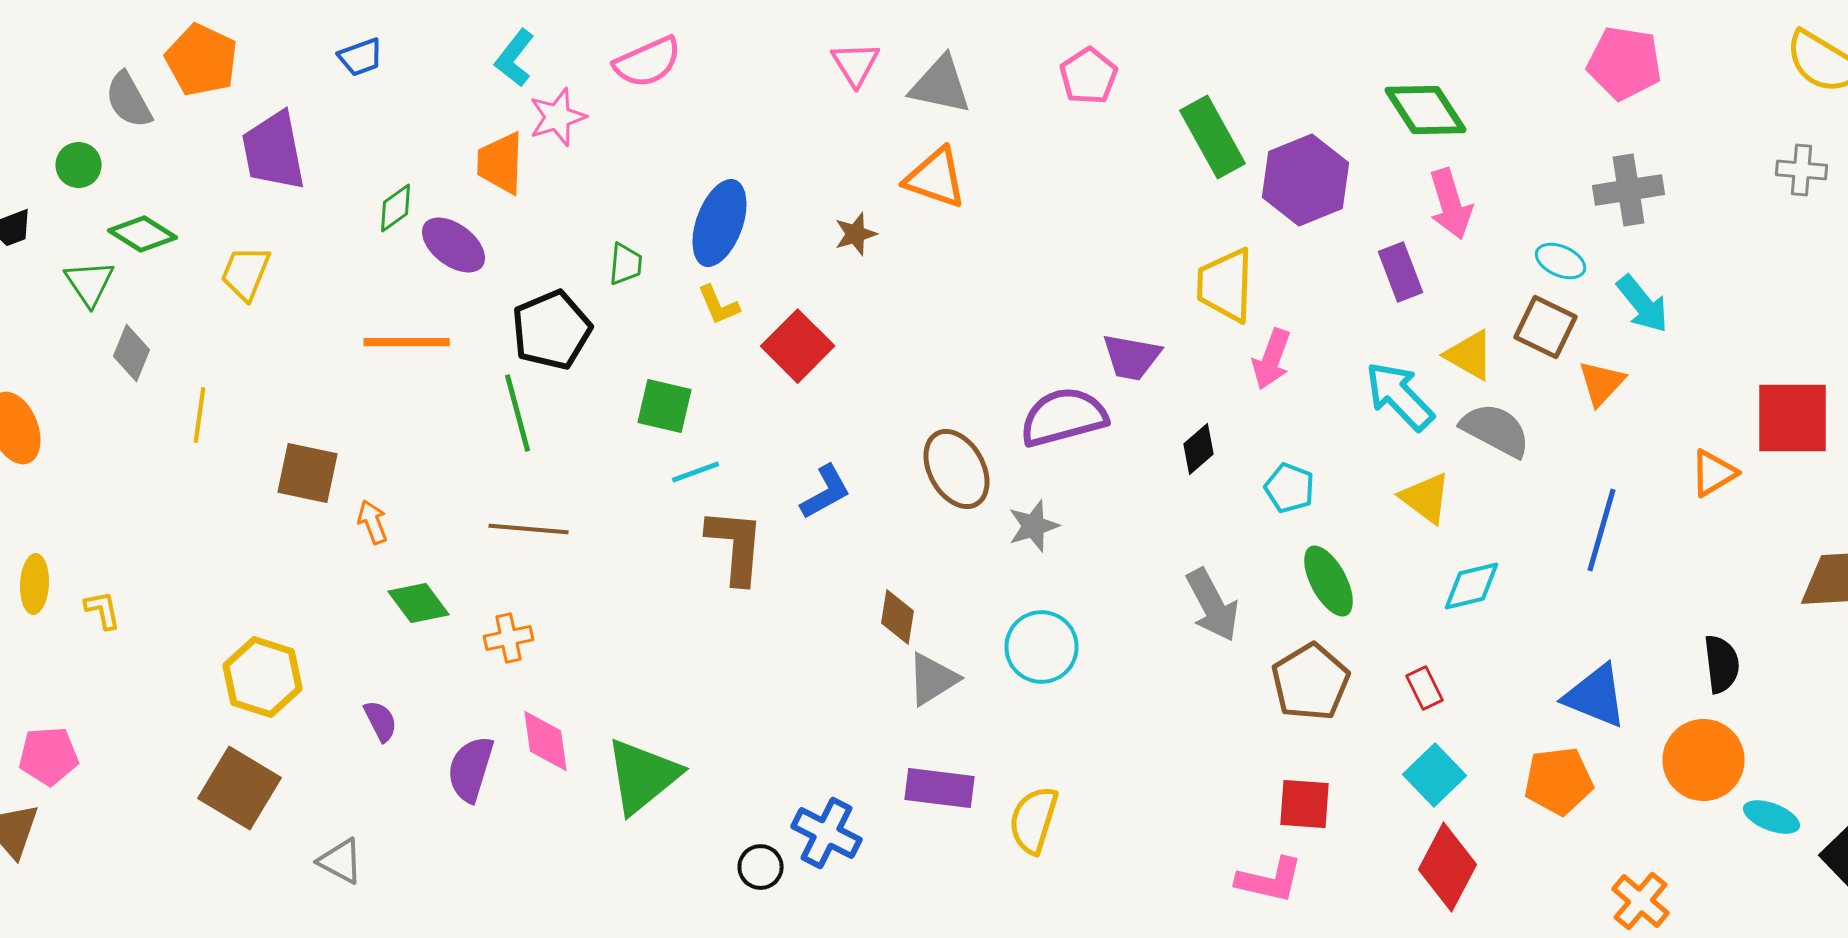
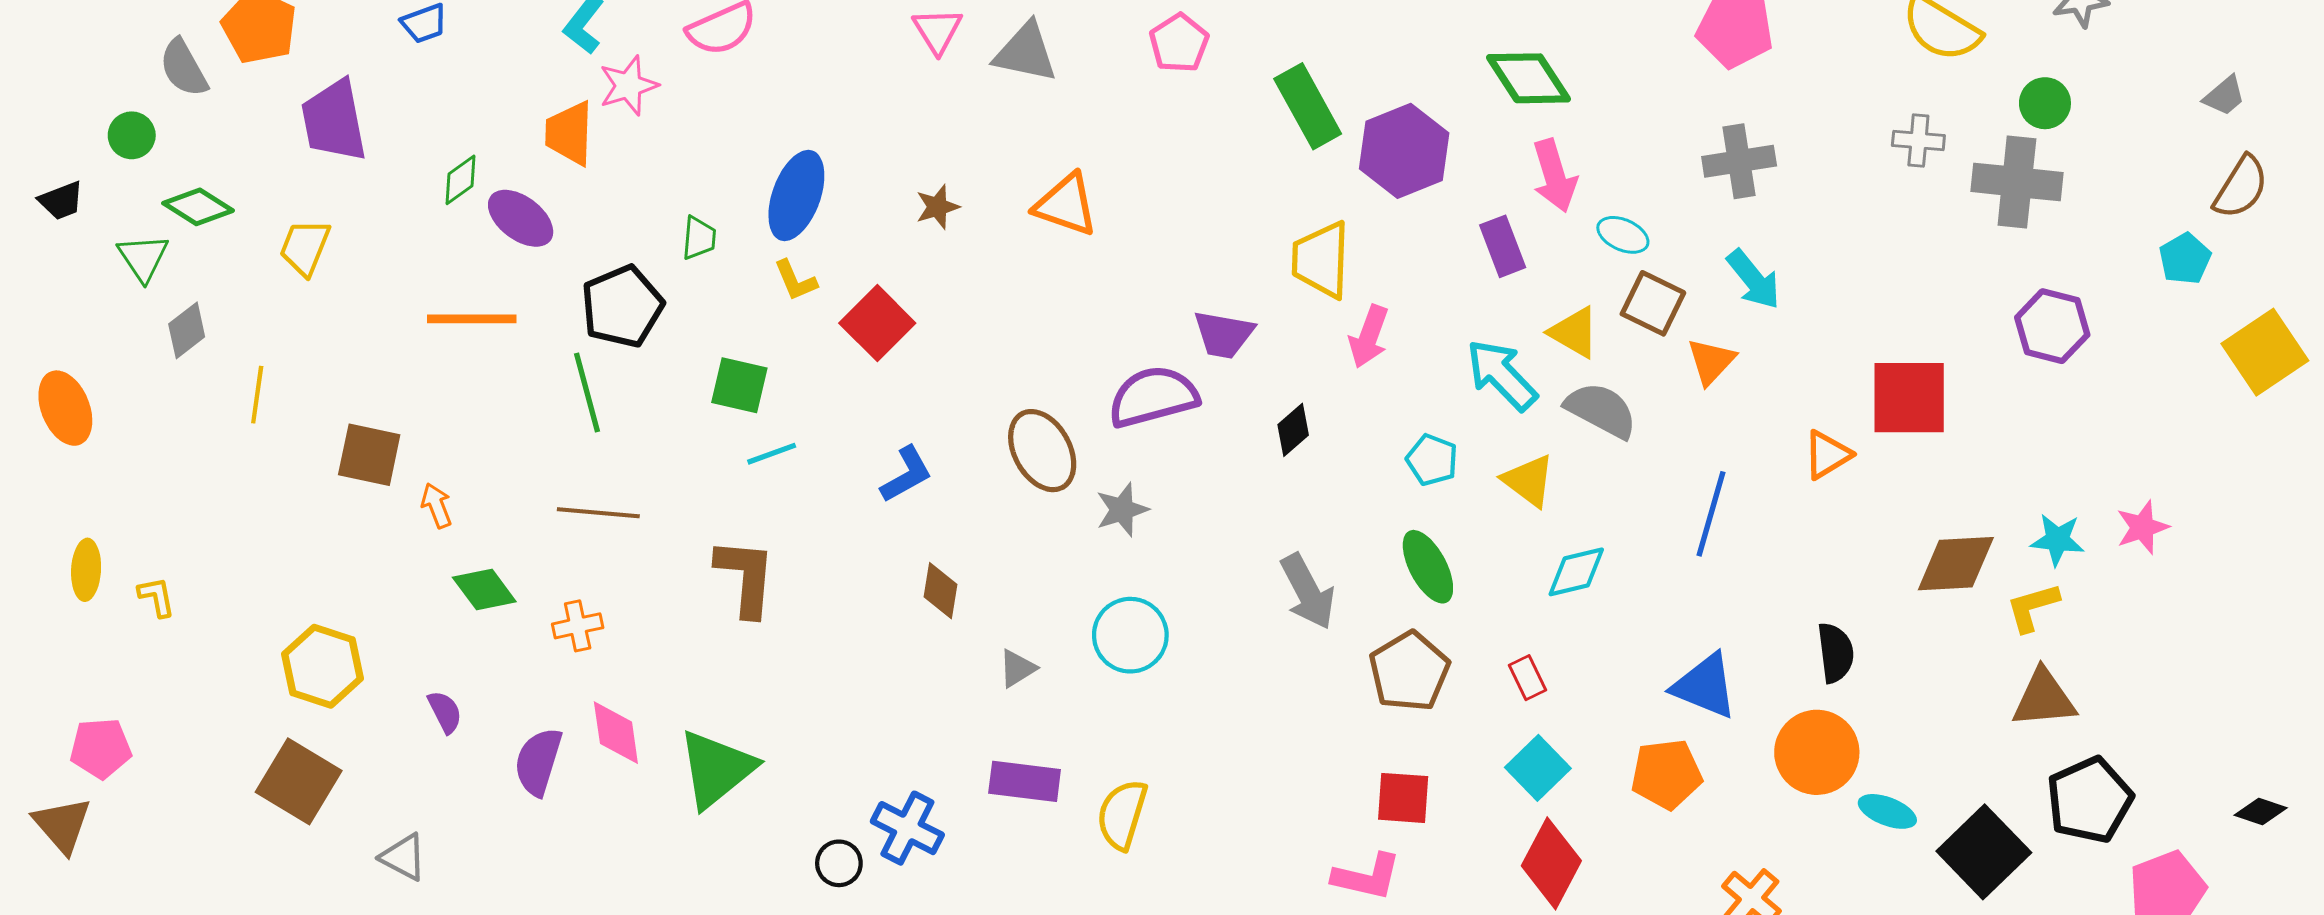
orange triangle: (936, 178) -> (1066, 205), moved
cyan ellipse: (1560, 261) -> (1623, 235), moved
gray diamond: (132, 353) -> (187, 330), turned 30
cyan pentagon: (1290, 488) -> (1432, 460), moved
brown L-shape: (736, 546) -> (746, 577), moved
brown diamond: (898, 617) -> (941, 591), moved
gray triangle: (932, 679) -> (1017, 668), size x0.7

